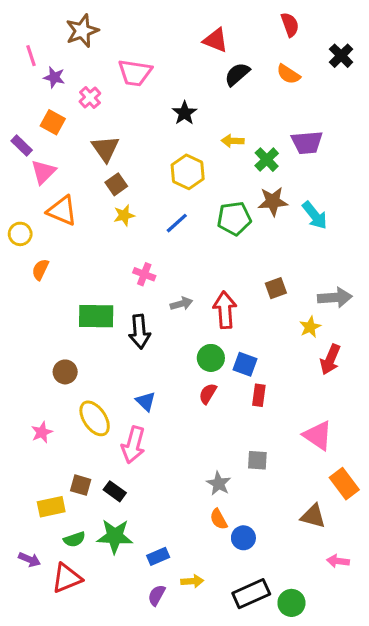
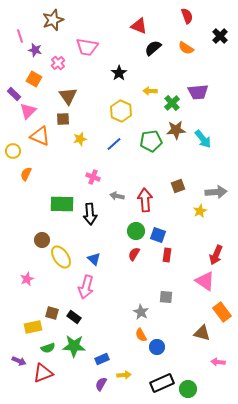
brown square: (116, 184) -> (63, 119), moved, turned 32
gray arrow: (181, 304) -> (117, 196), turned -152
red arrow: (330, 360) -> (216, 255), moved
yellow ellipse: (95, 418) -> (61, 257), moved

